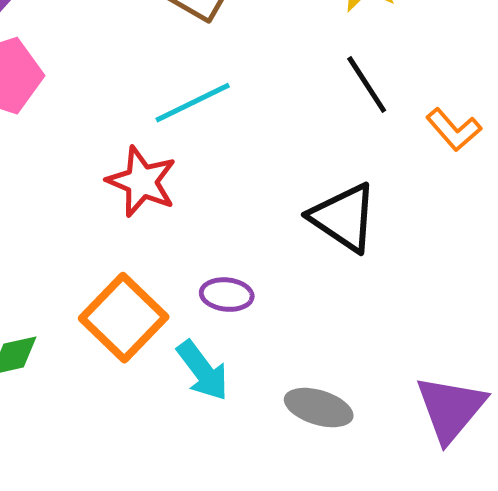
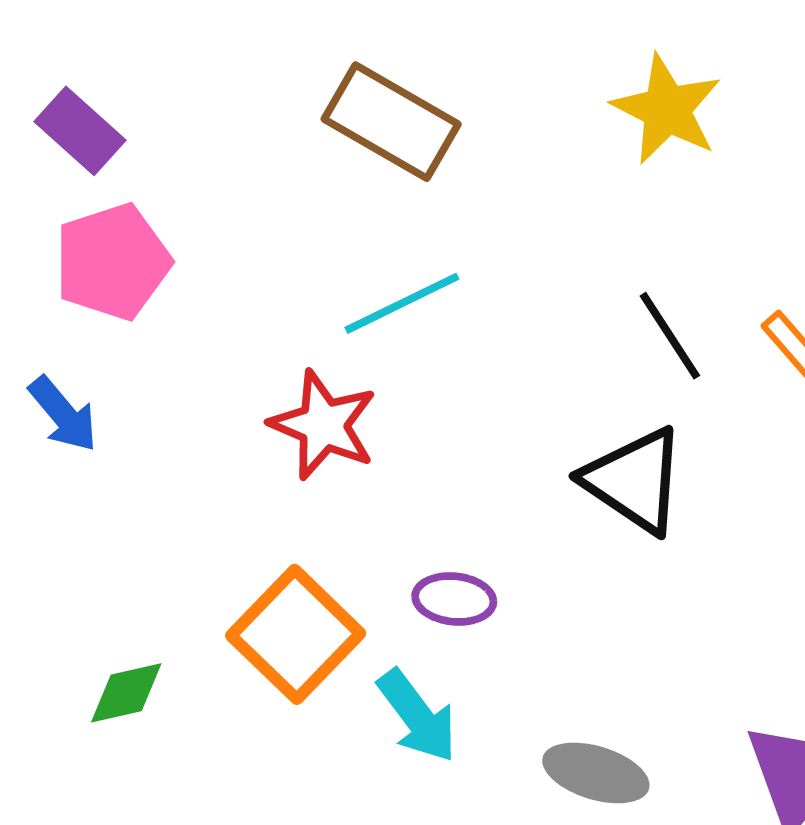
black line: (367, 85) -> (670, 336), moved

